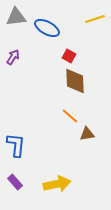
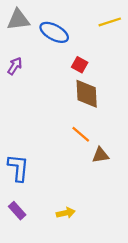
yellow arrow: (57, 184) -> (66, 213), size x0.6

